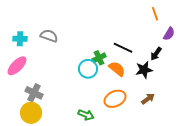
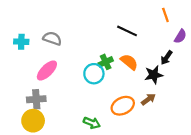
black line: (123, 48) -> (127, 31), moved
pink ellipse: (17, 66) -> (47, 70), moved
orange semicircle: (117, 69) -> (129, 62), moved
gray cross: (34, 93) -> (36, 99), turned -30
brown arrow: (148, 99) -> (148, 99), moved

